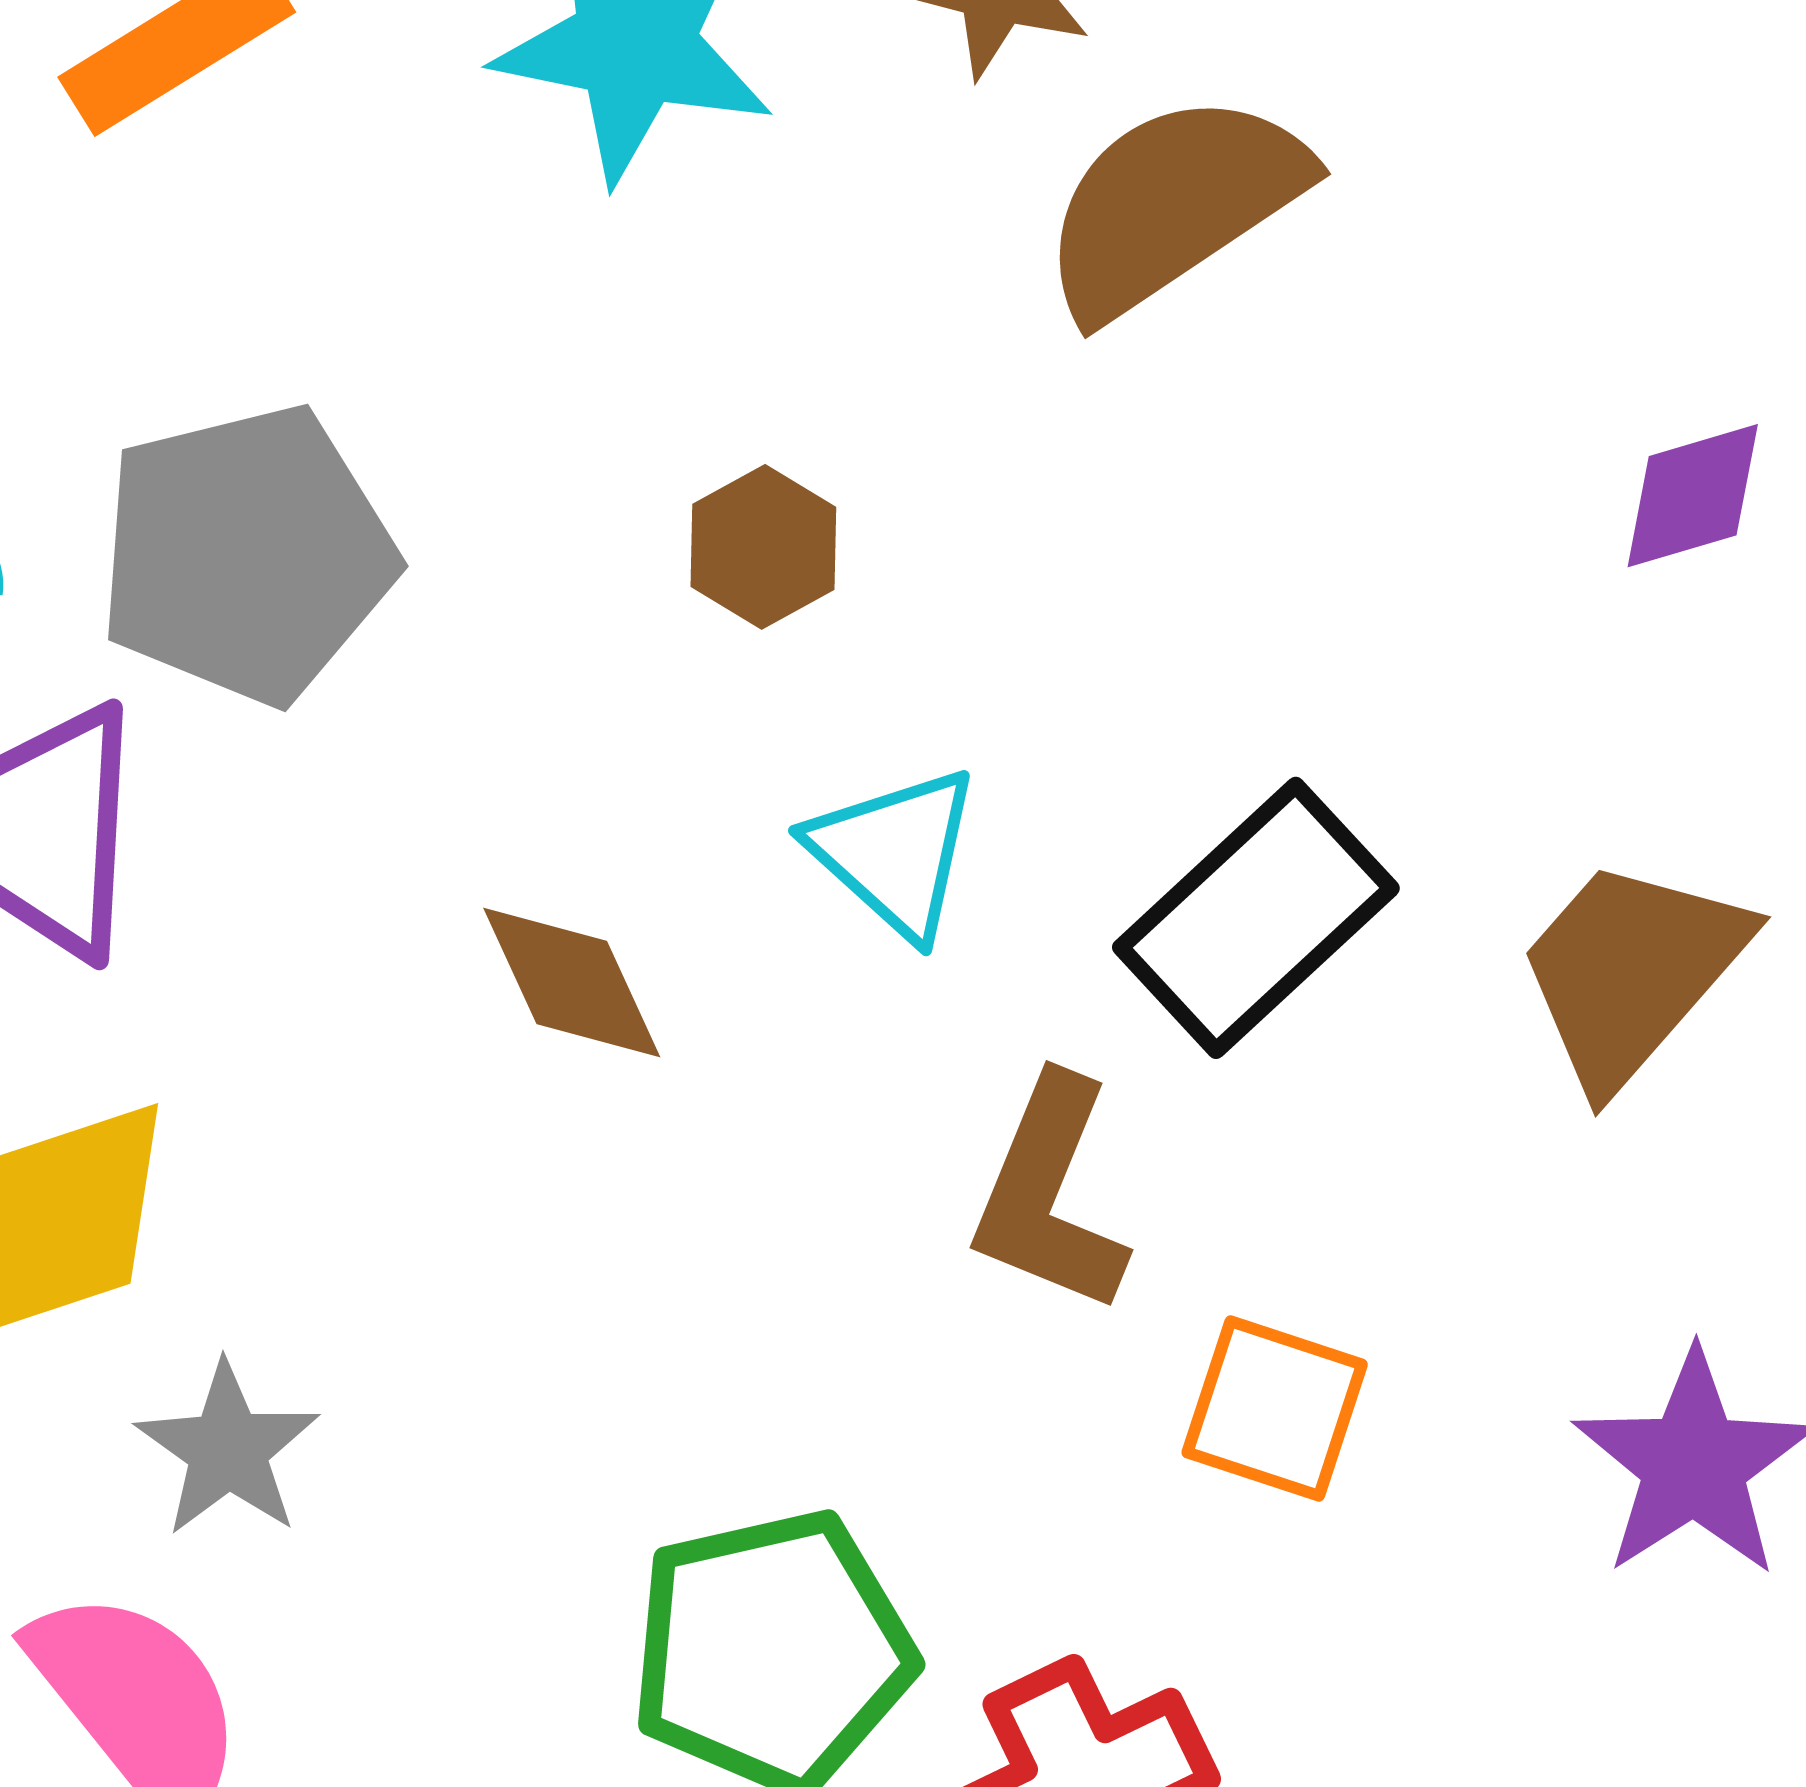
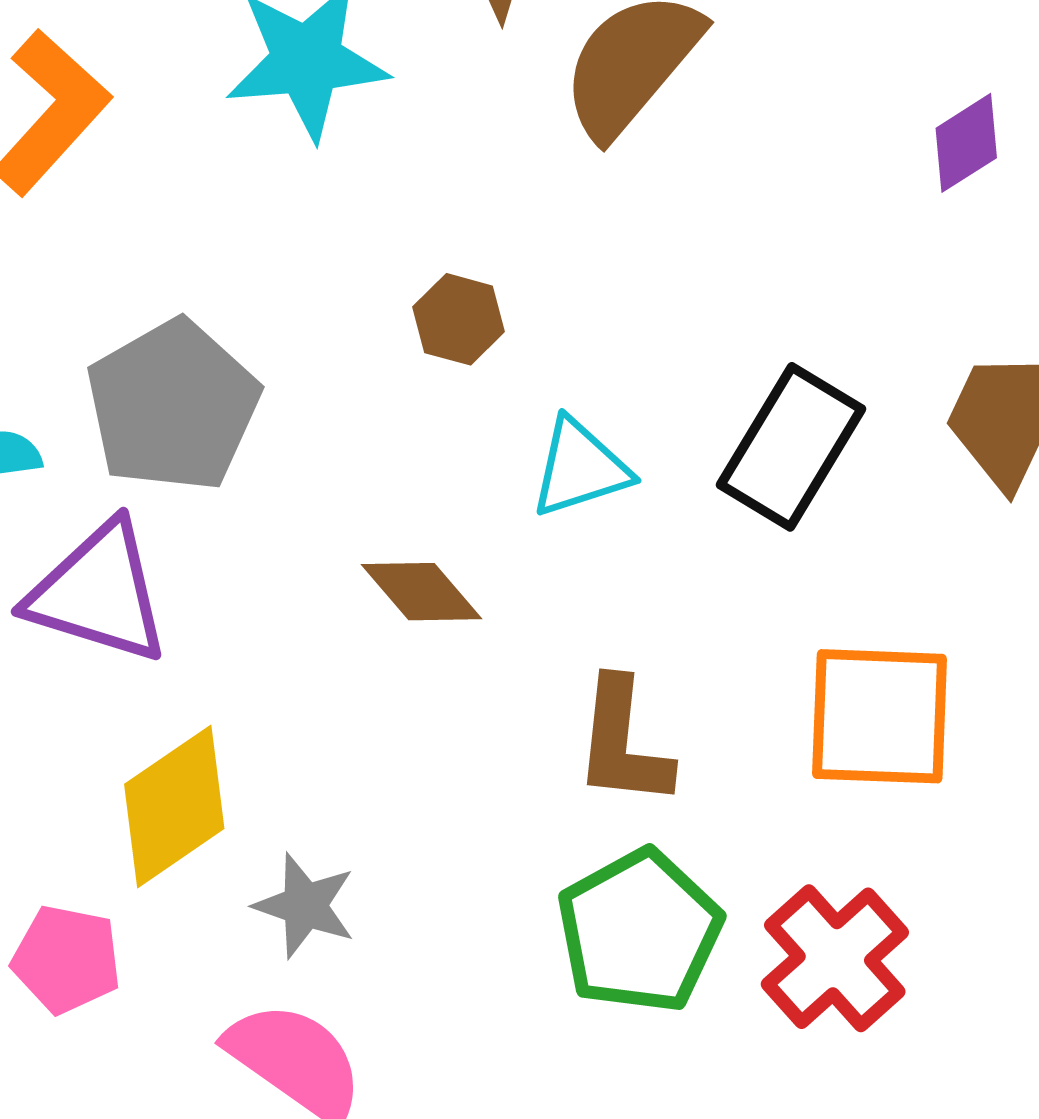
cyan triangle: (895, 852) -> (580, 468), turned -44
brown L-shape: (1050, 1195) -> (623, 743), moved
orange square: (1275, 1409) -> (880, 716), size x1.5

